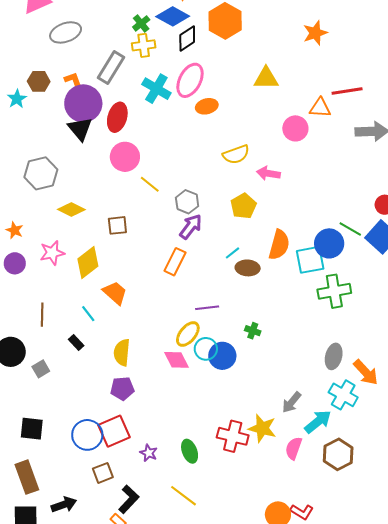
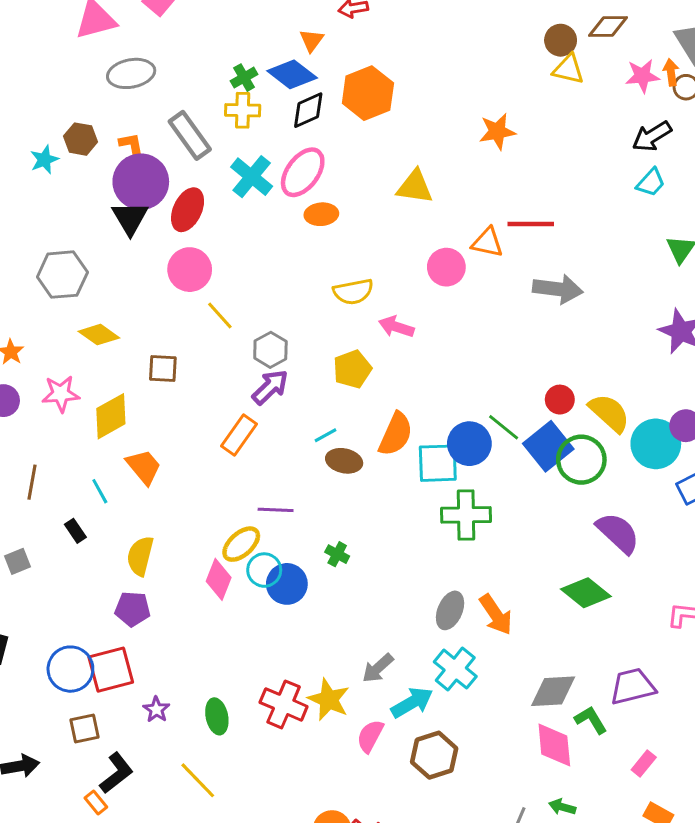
gray rectangle: (111, 68) -> (190, 135), turned -76
pink diamond: (177, 360) -> (219, 579), turned 40
orange arrow: (366, 372) -> (496, 615), moved

